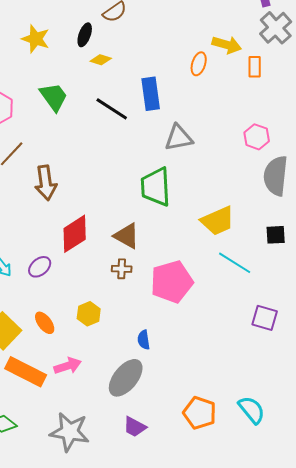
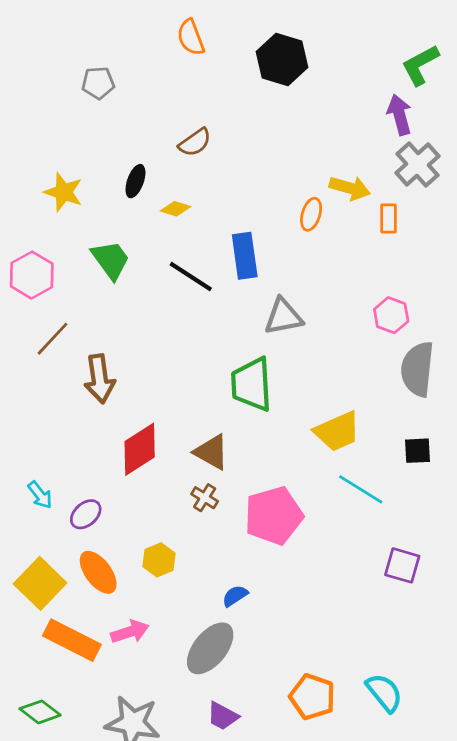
black ellipse: (85, 35) -> (135, 181), moved
yellow star: (36, 39) -> (64, 192), moved
purple ellipse: (40, 267) -> (86, 514), moved
brown cross: (122, 269) -> (205, 498), turned 30
orange ellipse: (45, 323) -> (98, 572), size x1.4
blue semicircle: (144, 340) -> (235, 596), turned 66

